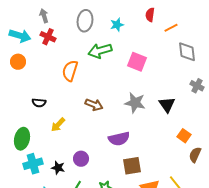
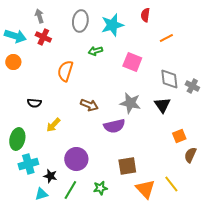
cyan star: (117, 25) -> (112, 25), size x1.6
orange line: (171, 28) -> (166, 38), moved
green arrow: (100, 51) -> (95, 51), size x0.6
gray diamond: (187, 52) -> (169, 79), moved
orange square: (184, 136) -> (179, 136), turned 32
purple semicircle: (119, 139) -> (114, 126), moved
purple circle: (81, 159) -> (76, 159), size x1.5
black star: (58, 168) -> (50, 176), moved

